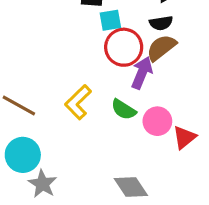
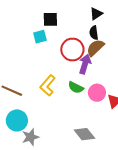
cyan square: (110, 20) -> (40, 37), moved
black semicircle: (161, 23) -> (94, 33), turned 96
gray star: (43, 184) -> (30, 137), turned 30

